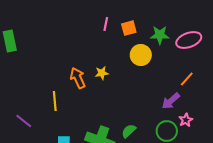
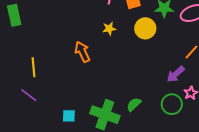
yellow star: (102, 73) -> (109, 29), moved
yellow line: (55, 101) -> (34, 67), moved

